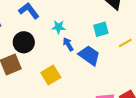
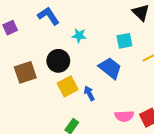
black circle: (24, 42) -> (58, 61), moved
blue arrow: (68, 44) -> (89, 93), moved

